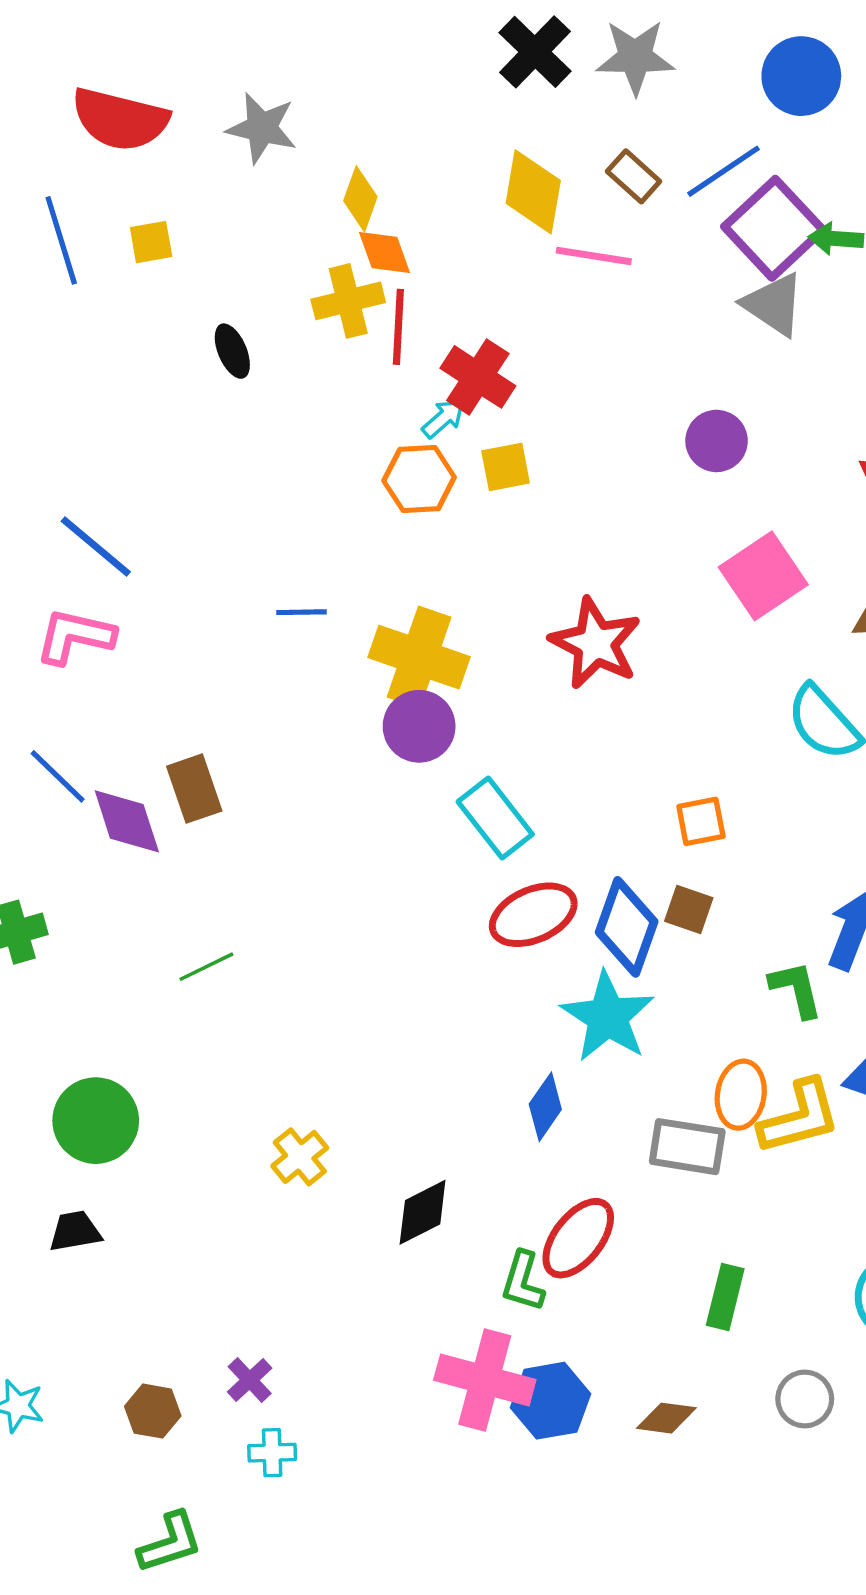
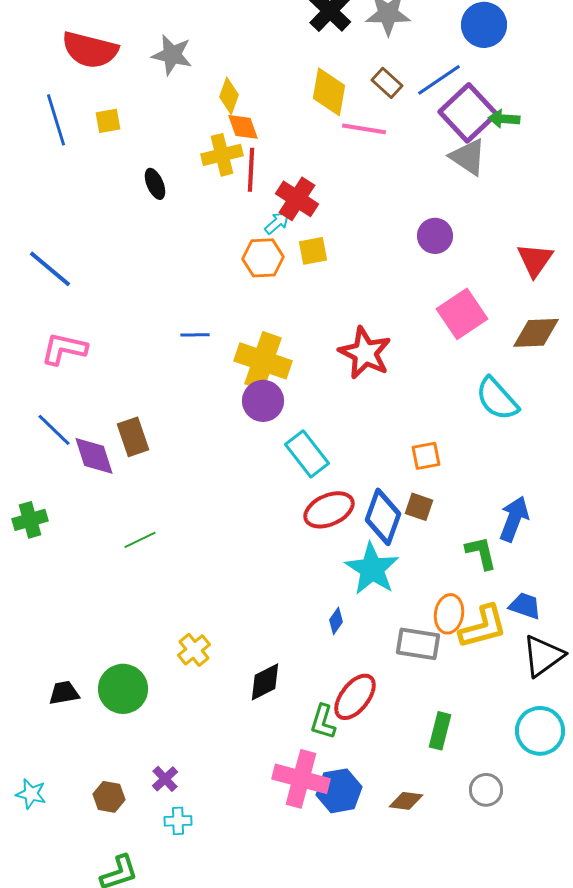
blue line: (96, 546) -> (50, 269), moved
blue diamond: (545, 1107) -> (336, 621), size x0.7
green circle: (96, 1121) -> (123, 689), moved

